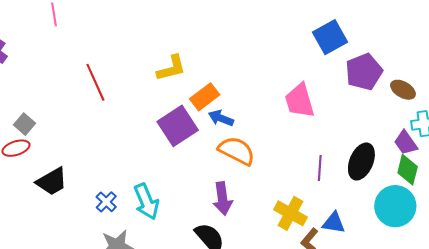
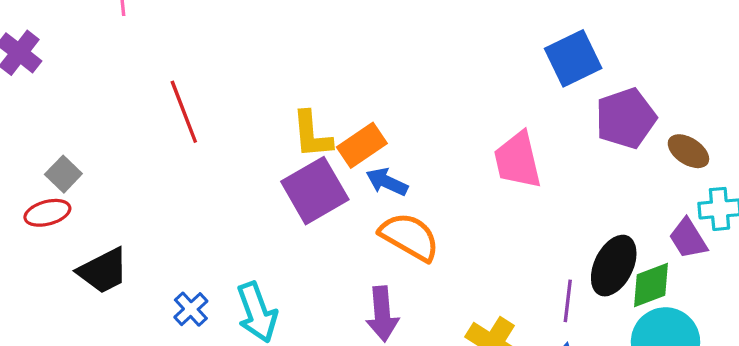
yellow L-shape: (171, 68) -> (312, 135), moved, turned 96
purple line: (320, 168) -> (568, 301), moved
green diamond: (408, 170) -> (651, 285), moved, turned 52

